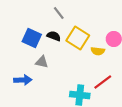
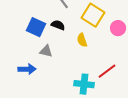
yellow square: (78, 38) -> (93, 15), moved
yellow semicircle: (98, 51) -> (82, 40), moved, turned 64

